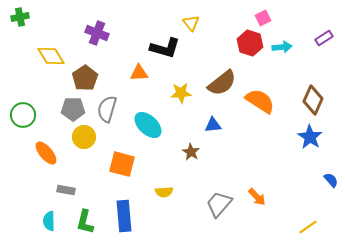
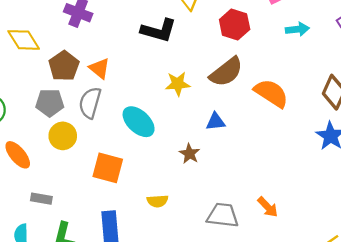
red hexagon: (250, 43) -> (235, 25), moved
orange triangle: (139, 73) -> (99, 68), moved, turned 42
gray trapezoid: (219, 204) -> (223, 215), turned 56

